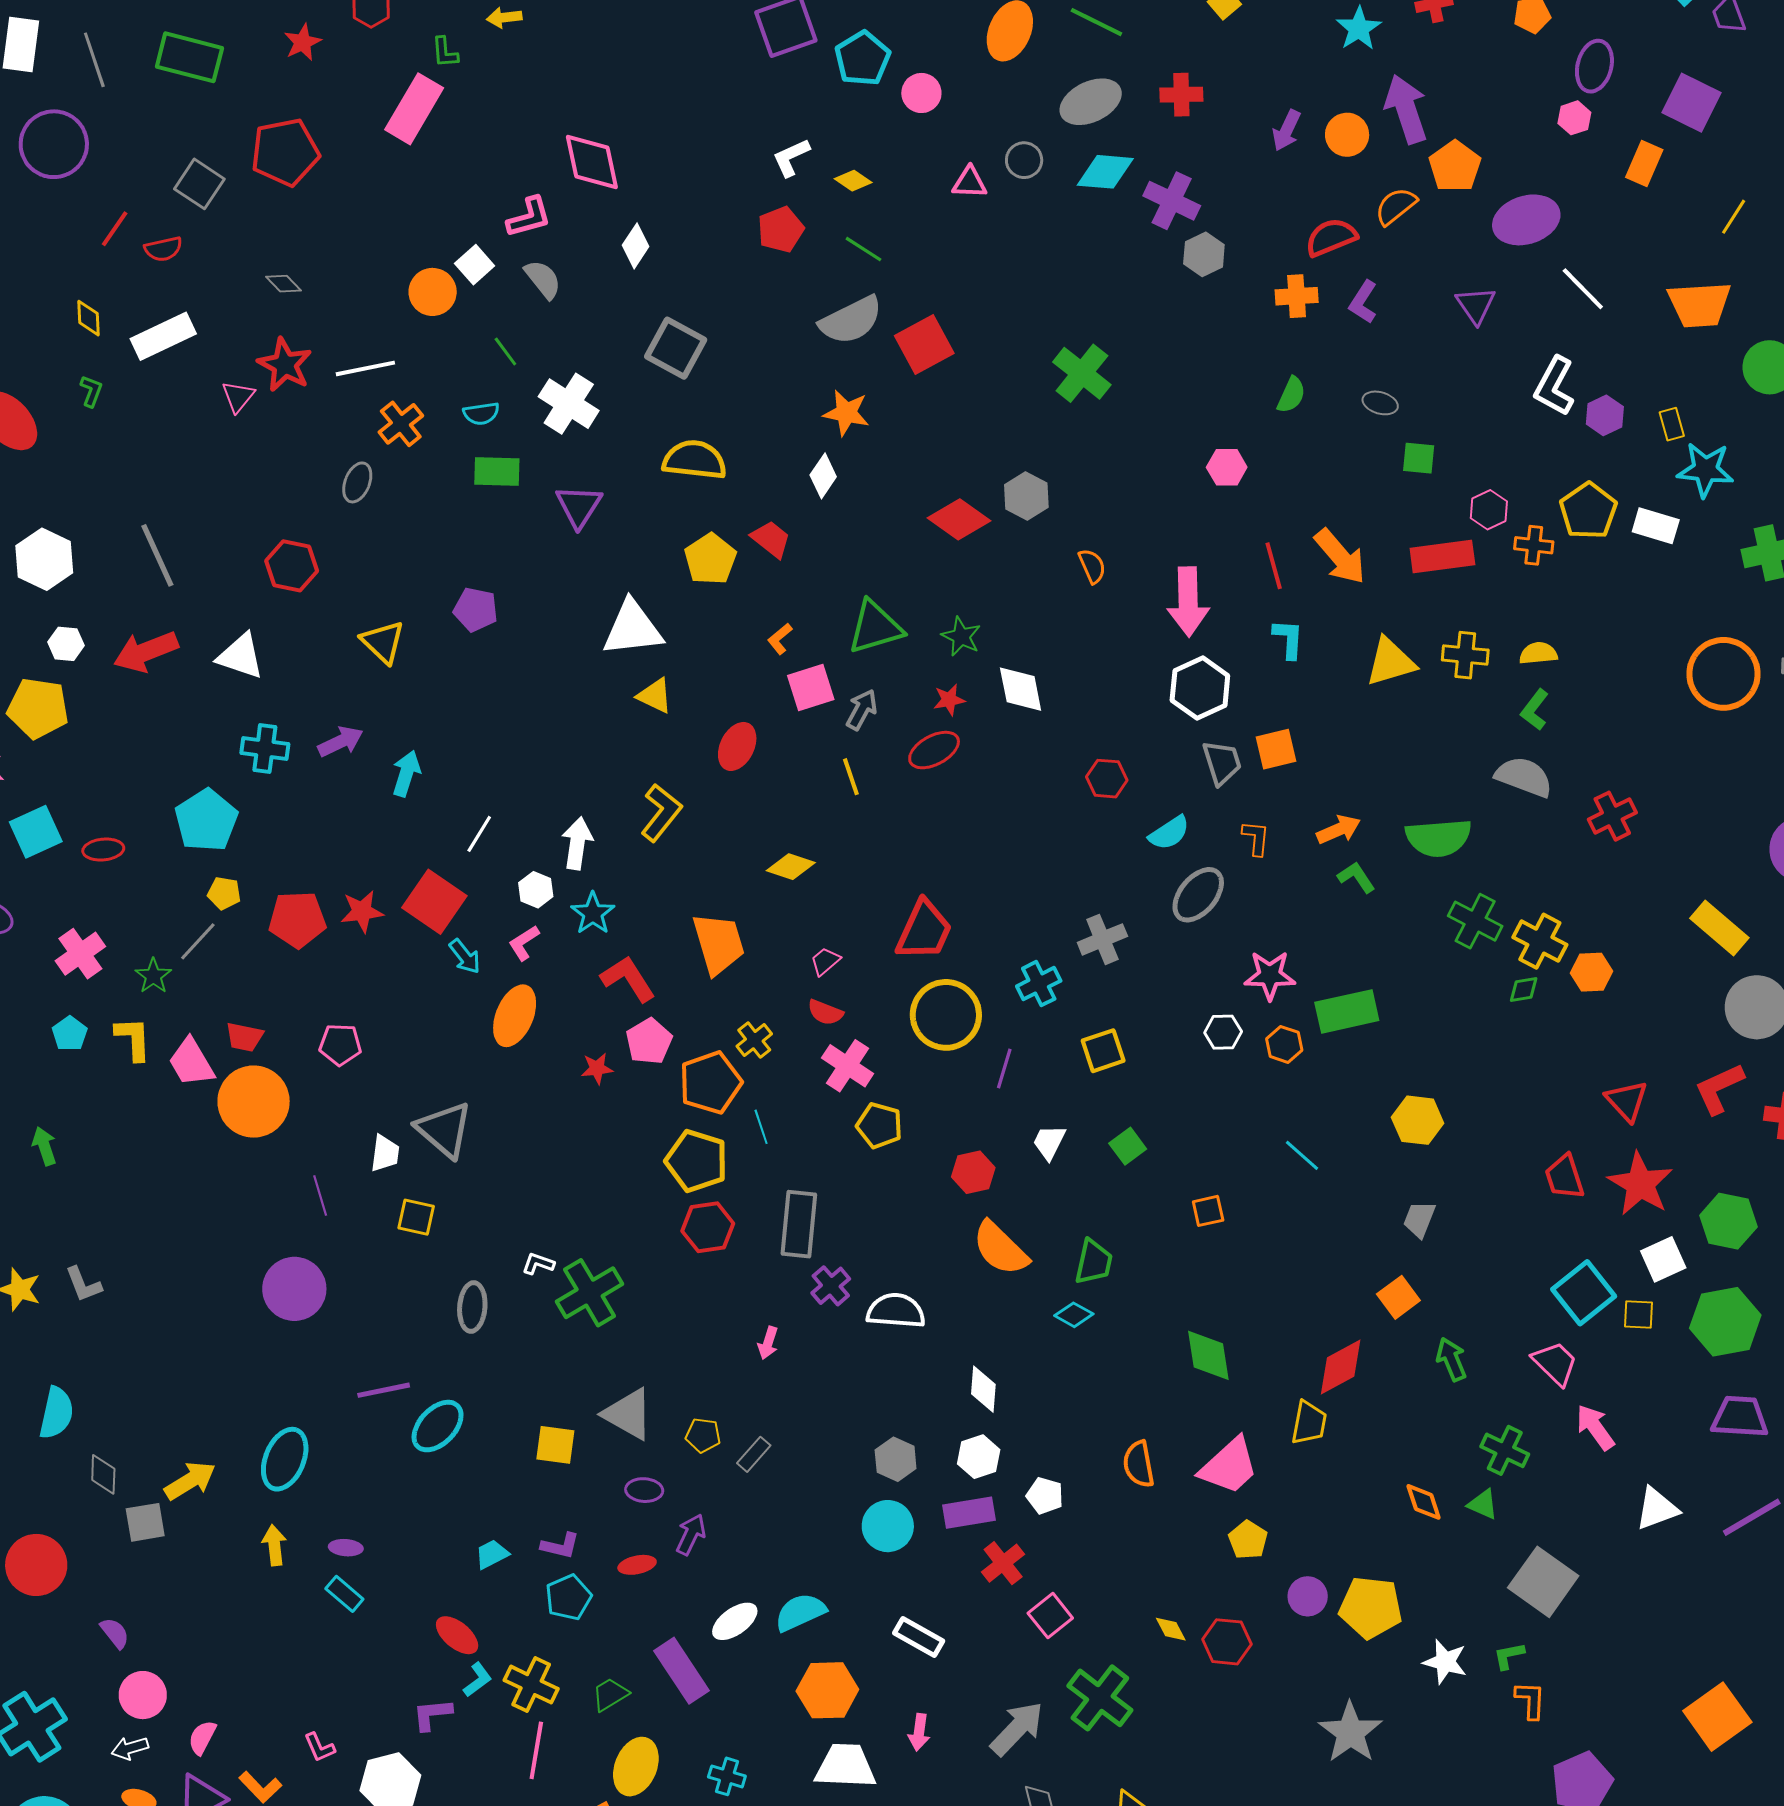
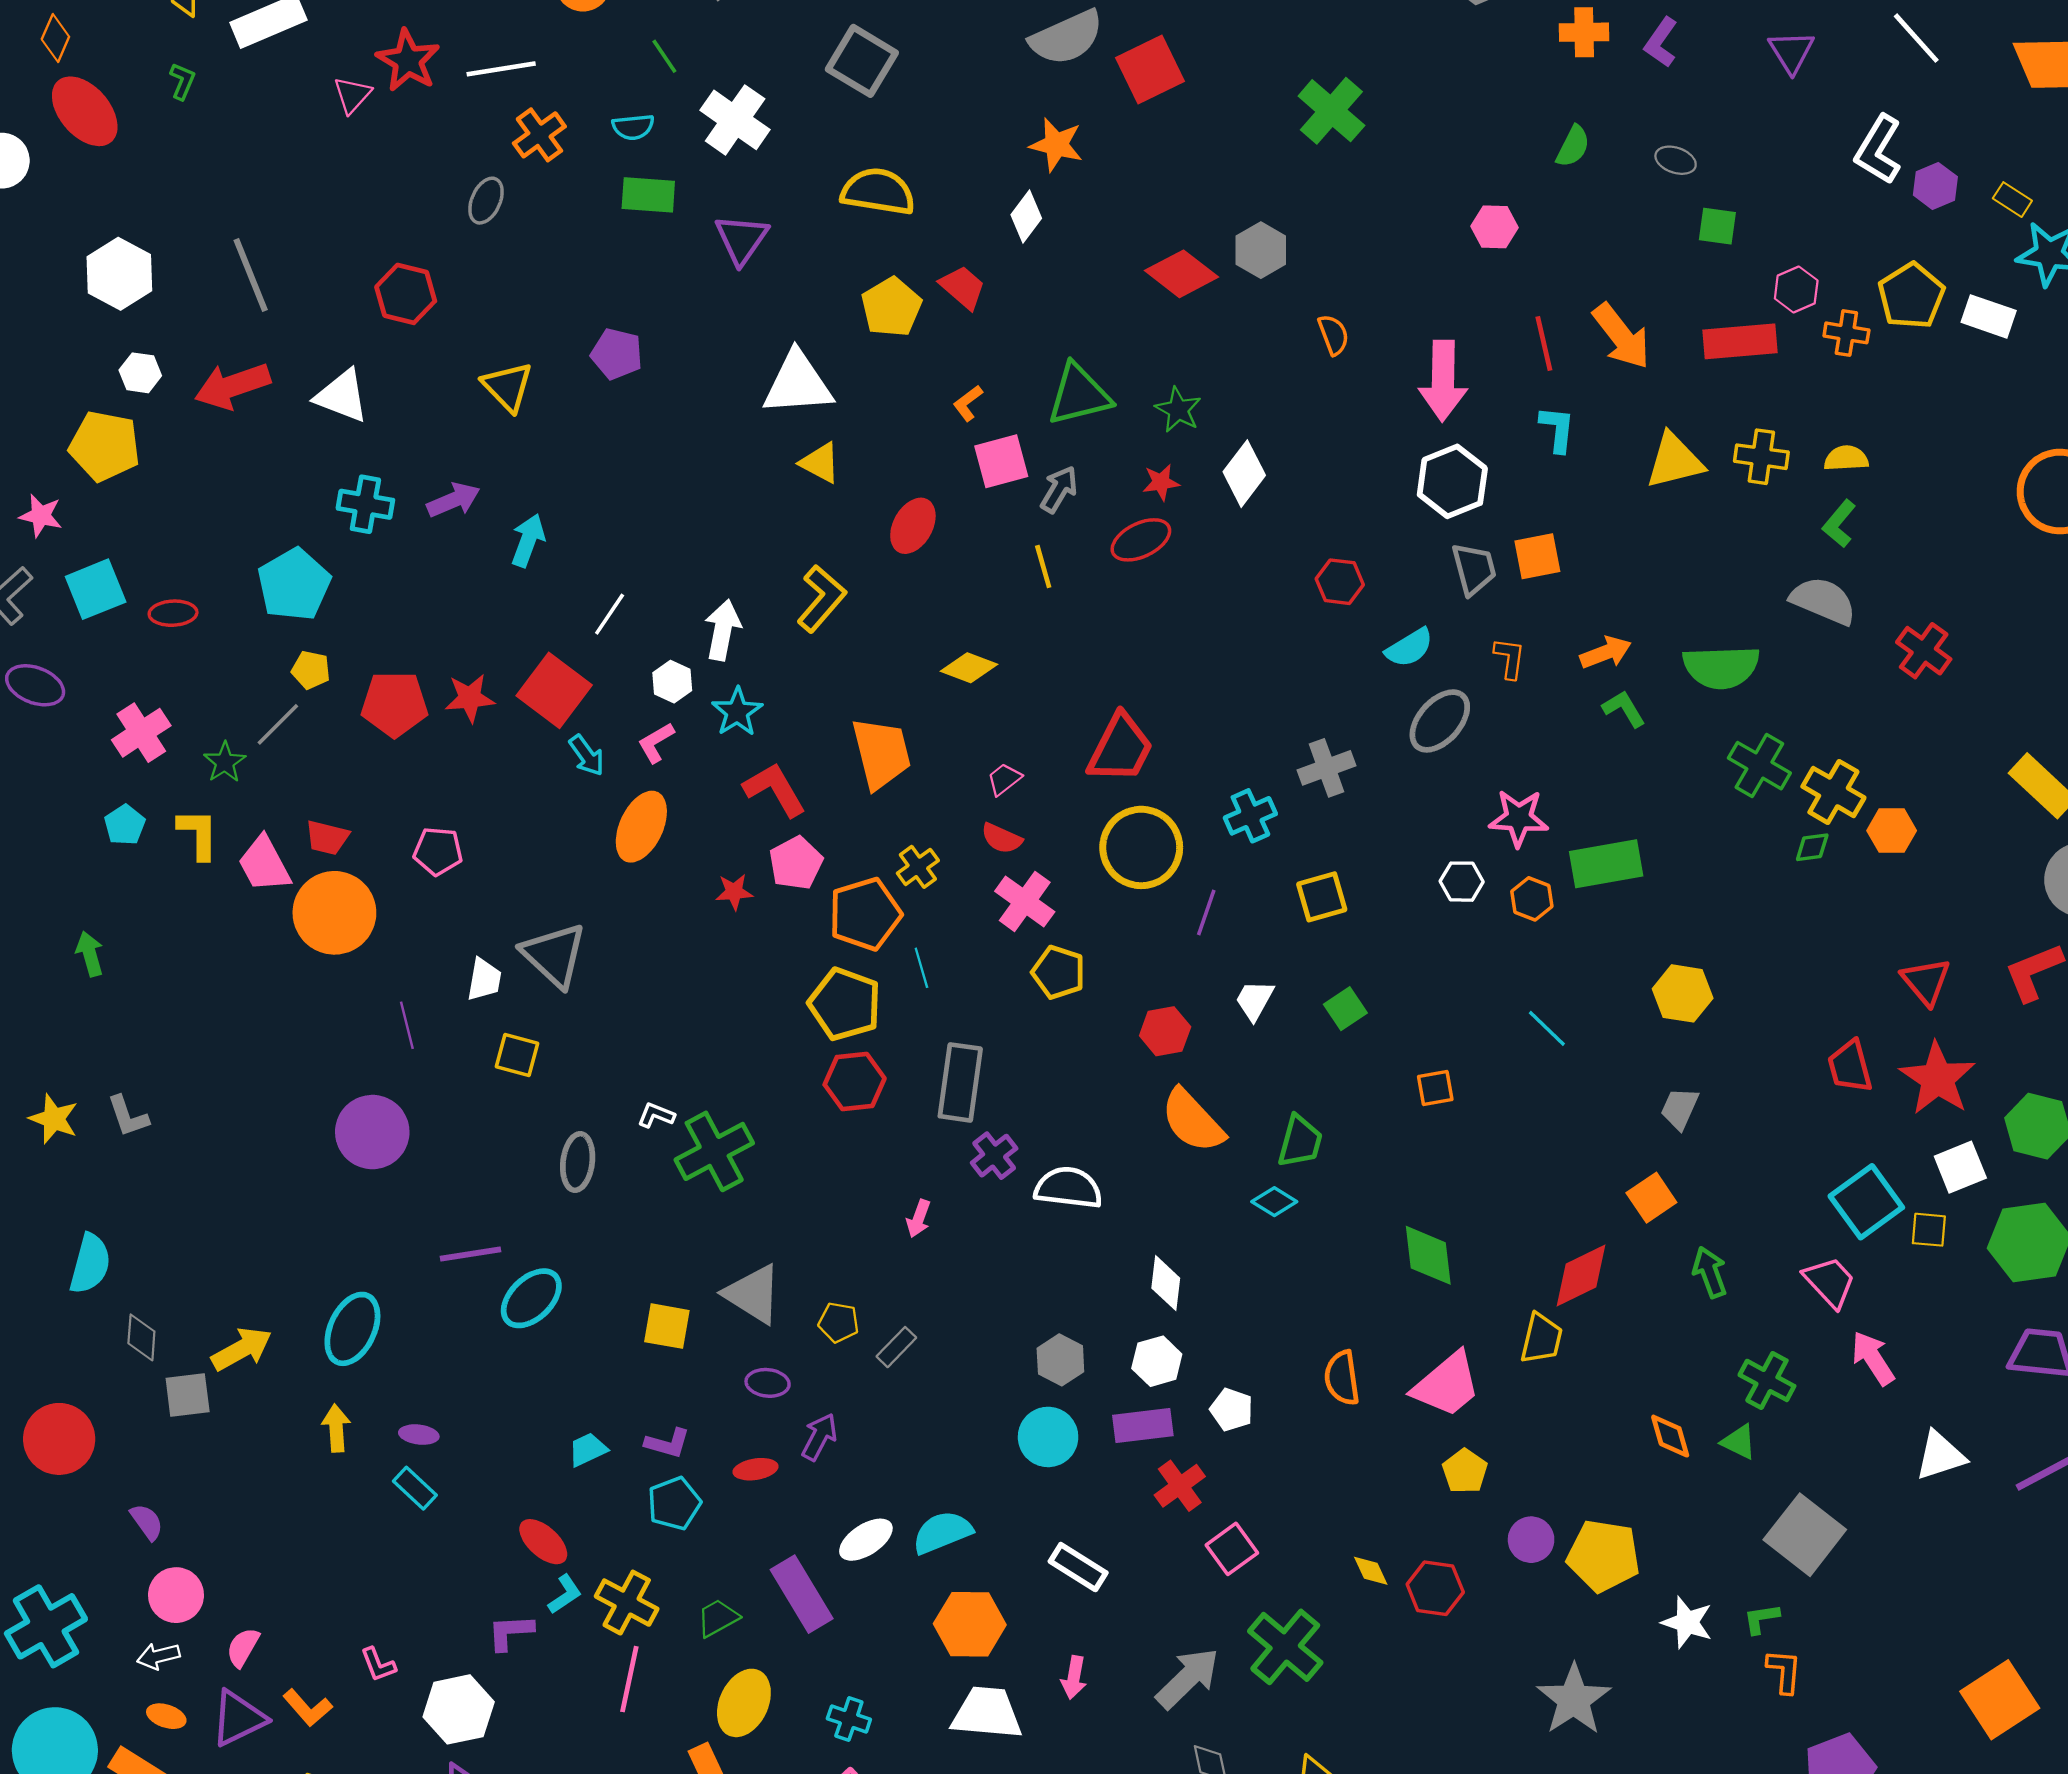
yellow rectangle: (1672, 424) -> (2012, 200), turned -44
white diamond: (1021, 689) -> (1244, 474), turned 46
red cross: (1612, 816) -> (1924, 651), turned -30

